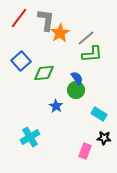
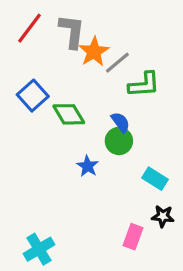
gray line: (86, 38) -> (117, 63), moved
green diamond: (44, 73) -> (69, 114), turned 65
cyan cross: (30, 137) -> (39, 249), moved

